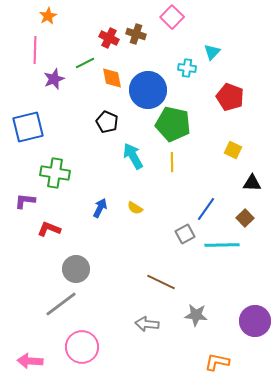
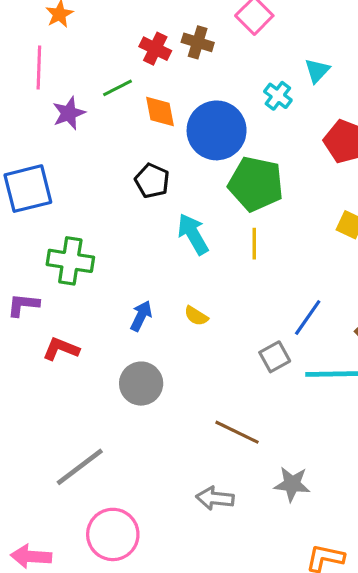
cyan cross: (187, 68) -> (278, 96), turned 30
gray circle: (76, 269) -> (141, 384), moved

